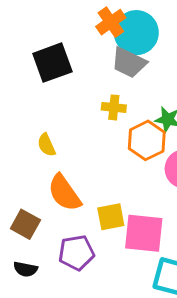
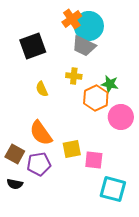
yellow semicircle: (46, 145) -> (42, 89), moved
pink square: (144, 233) -> (94, 160), size x0.7
purple pentagon: (76, 253) -> (39, 164), moved

